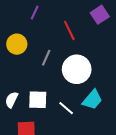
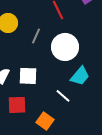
white line: (66, 108) -> (63, 96), moved

